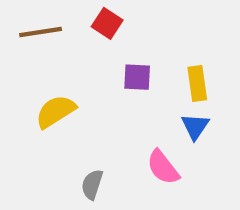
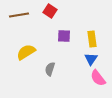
pink semicircle: (163, 167) -> (98, 78), moved
gray semicircle: (92, 184) -> (50, 69), moved

